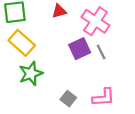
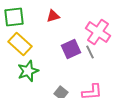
pink cross: (96, 21) -> (98, 32), moved

